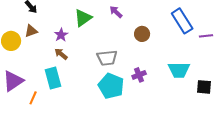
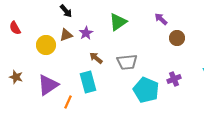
purple arrow: (116, 12) -> (161, 19), moved
purple star: (61, 35) -> (86, 33), moved
gray trapezoid: (107, 58) -> (127, 62), moved

